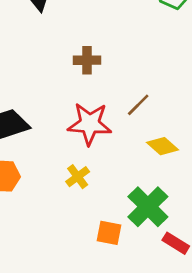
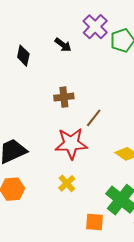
brown line: (138, 105) -> (94, 118), moved

